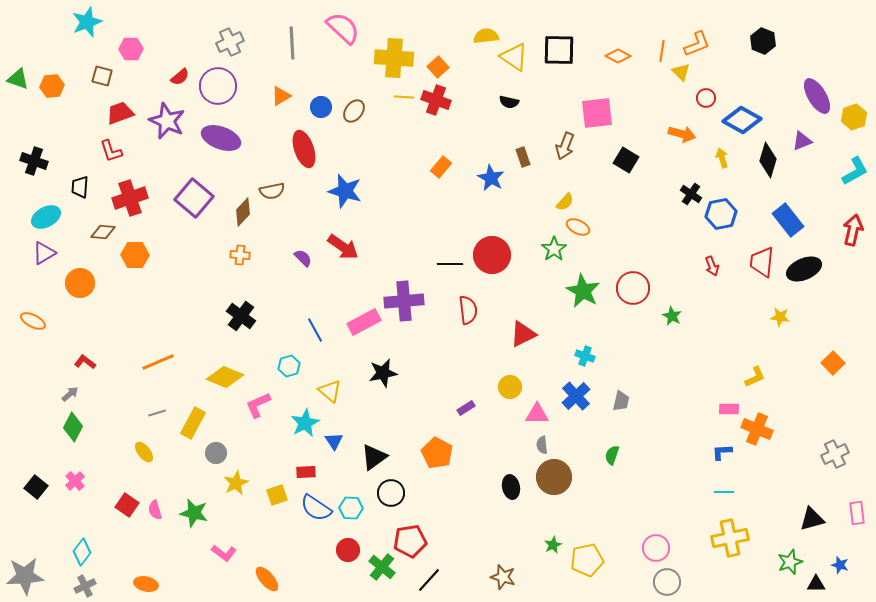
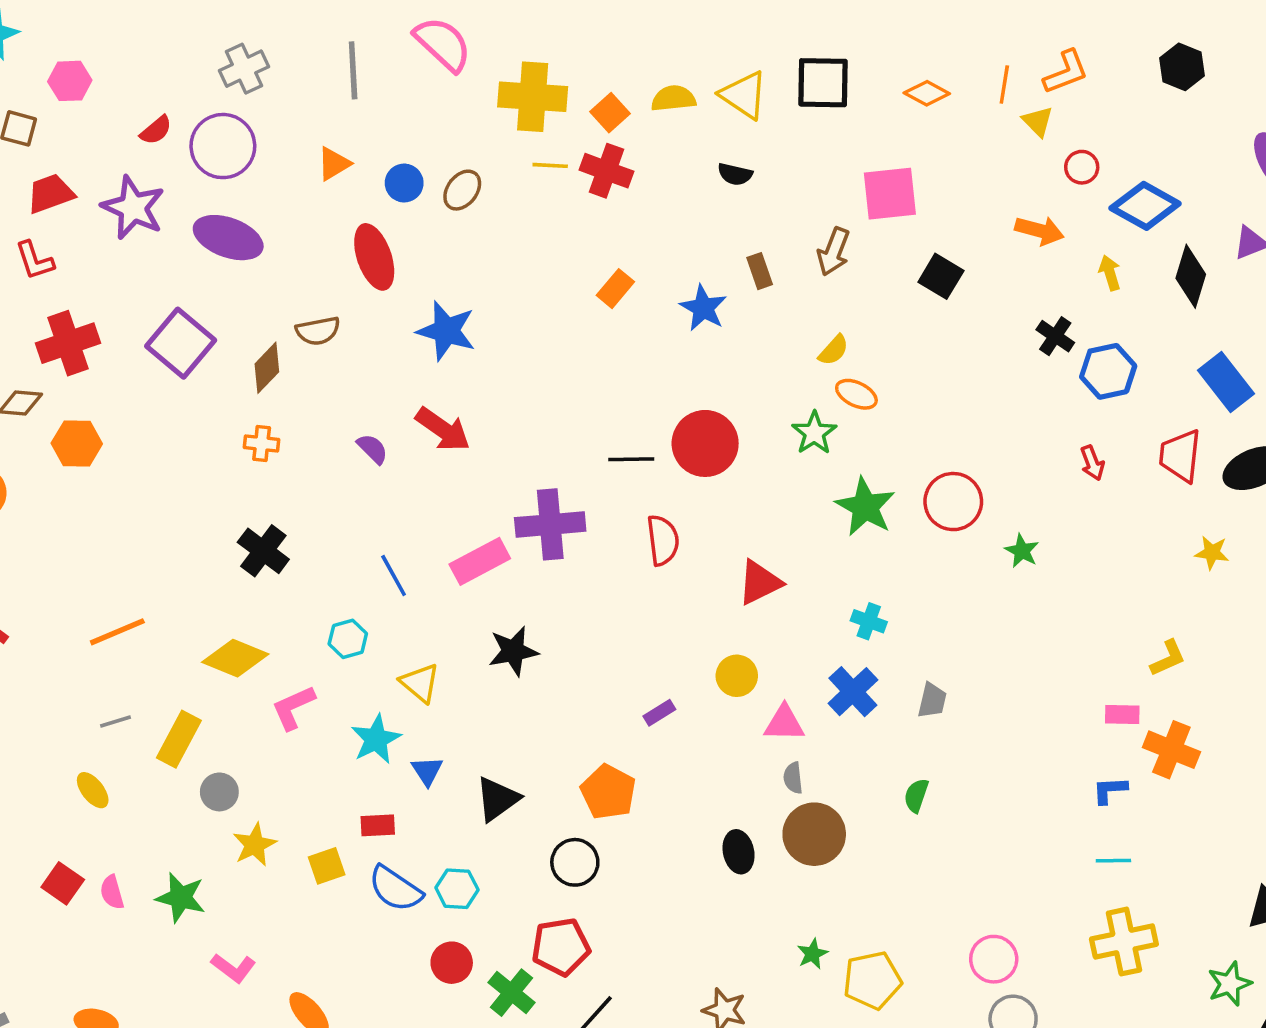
yellow semicircle: (486, 36) -> (673, 99), moved
black circle: (391, 493) -> (575, 862), moved

